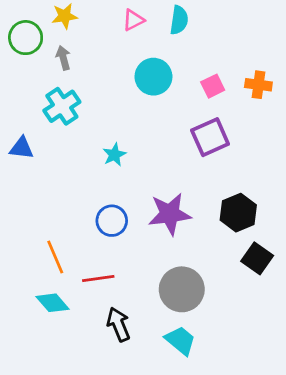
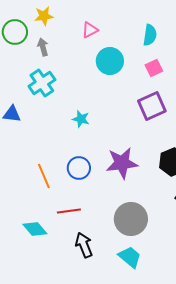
pink triangle: (133, 20) -> (90, 30), moved
cyan semicircle: (179, 20) -> (150, 35), moved
cyan star: (114, 155) -> (81, 119), turned -30
orange line: (55, 257) -> (44, 176), moved

